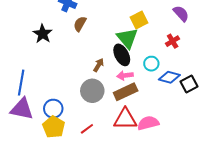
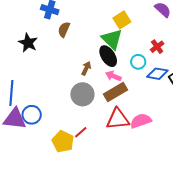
red cross: (173, 41) -> (157, 47), moved
pink arrow: (125, 75) -> (113, 76), turned 35
blue circle: (53, 109) -> (32, 115), moved
yellow pentagon: (54, 127) -> (63, 141), moved

